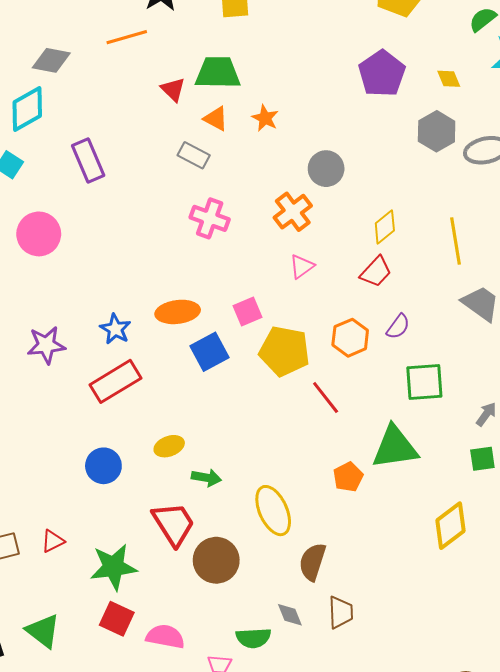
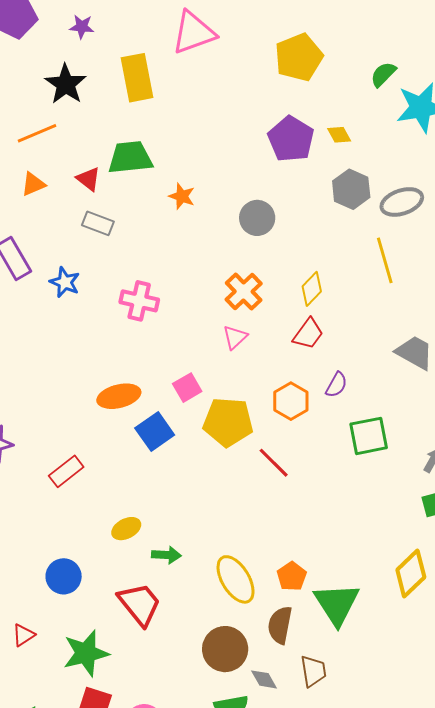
yellow diamond: (449, 79) -> (339, 135), moved
orange triangle: (216, 119) -> (33, 184), moved, turned -44
gray rectangle: (194, 155) -> (98, 223), moved
gray circle: (326, 169) -> (257, 218), moved
orange cross: (293, 212) -> (244, 292), moved
yellow line: (456, 241) -> (385, 260), moved
blue star: (115, 329) -> (65, 282), moved
red rectangle: (116, 381) -> (66, 471), size x0.7
green triangle: (395, 447) -> (337, 604), moved, turned -48
blue circle: (103, 466) -> (64, 576), moved
orange pentagon: (348, 477) -> (292, 576), moved
brown circle: (216, 560) -> (225, 649), moved

